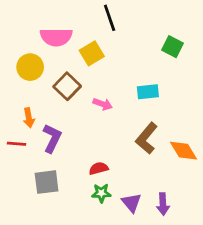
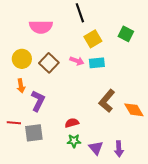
yellow square: (92, 53) -> (93, 39), moved
yellow circle: (30, 67) -> (22, 59), moved
cyan rectangle: (148, 92) -> (97, 63), moved
pink arrow: (103, 104) -> (77, 61), moved
red line: (16, 144) -> (14, 123), moved

